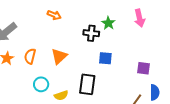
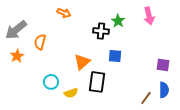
orange semicircle: (30, 56) -> (40, 42), moved
orange triangle: (59, 56) -> (82, 62), moved
purple square: (144, 68) -> (163, 65), moved

